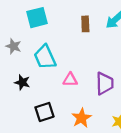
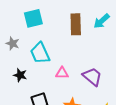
brown rectangle: (85, 24) -> (76, 24), size x1.5
purple trapezoid: (105, 83) -> (92, 77), turned -50

